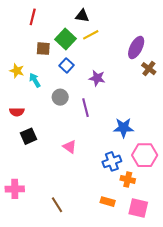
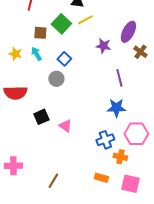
blue square: (66, 65) -> (64, 59), moved
purple star: (97, 78) -> (103, 46), moved
cyan arrow: (35, 80) -> (36, 54), moved
purple line: (85, 108) -> (119, 78), moved
red semicircle: (17, 112) -> (15, 93), size x1.6
black square: (28, 136) -> (41, 117), moved
brown line: (57, 205) -> (53, 181), turned 63

